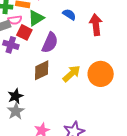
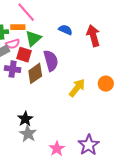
purple semicircle: (50, 43) -> (51, 61), turned -30
brown diamond: (42, 70) -> (35, 73), moved
orange circle: (101, 74) -> (106, 84), size x0.6

